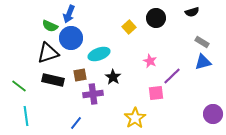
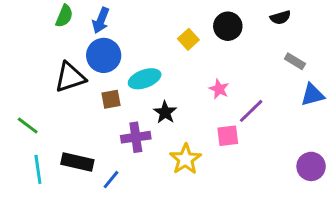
green semicircle: (50, 26) -> (64, 16), moved, turned -91
blue triangle: (203, 62) -> (313, 95), moved
brown square: (80, 75) -> (111, 99), moved
black rectangle: (53, 80) -> (77, 162), moved
yellow star: (135, 118) -> (185, 159), moved

